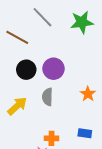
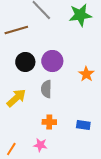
brown line: (17, 37) -> (16, 30), turned -45
orange star: (88, 94) -> (86, 74), moved
orange cross: (51, 138) -> (49, 122), moved

